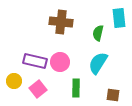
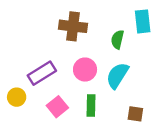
purple rectangle: (35, 61) -> (42, 73), turned -45
pink circle: (60, 62) -> (85, 70), moved
pink square: (38, 89) -> (57, 107), moved

